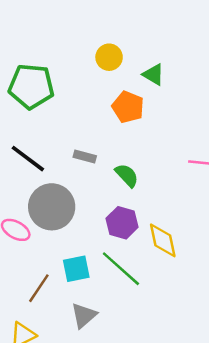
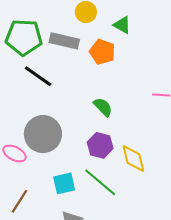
gray rectangle: (85, 157) -> (64, 41), moved, size x1.6
black line: (28, 159) -> (38, 76), moved
brown line: (39, 288) -> (20, 201), moved

